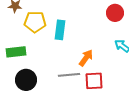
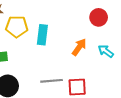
orange arrow: (86, 58) -> (79, 47), moved

